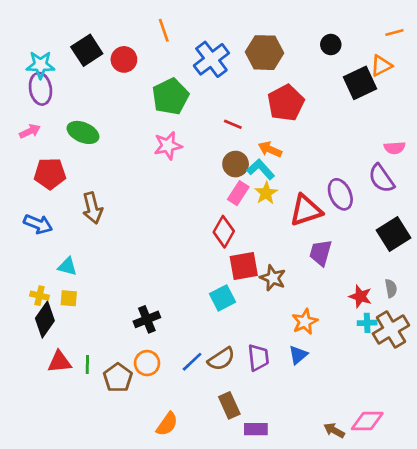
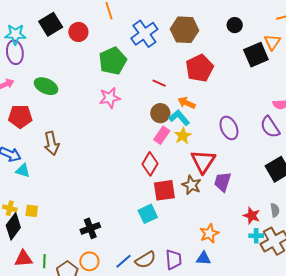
orange triangle: (381, 66) -> (272, 42), turned -30
purple ellipse: (340, 194) -> (229, 128), moved
red triangle: (306, 210) -> (203, 161), moved, turned -40
cyan triangle: (67, 266) -> (23, 171), moved
brown star: (273, 278) -> (191, 185), moved
blue triangle: (298, 355) -> (204, 258), turned 42

